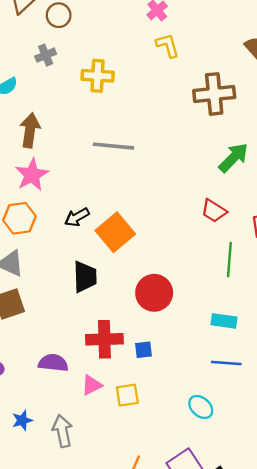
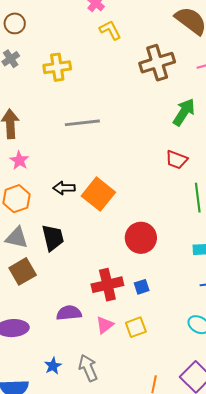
pink star: (32, 175) -> (19, 160), size x0.7
black arrow: (77, 217) -> (64, 188), turned 40
black trapezoid: (85, 277) -> (53, 238), moved

